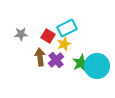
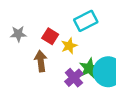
cyan rectangle: (67, 28) -> (86, 21), moved
purple cross: (56, 60) -> (74, 78), moved

